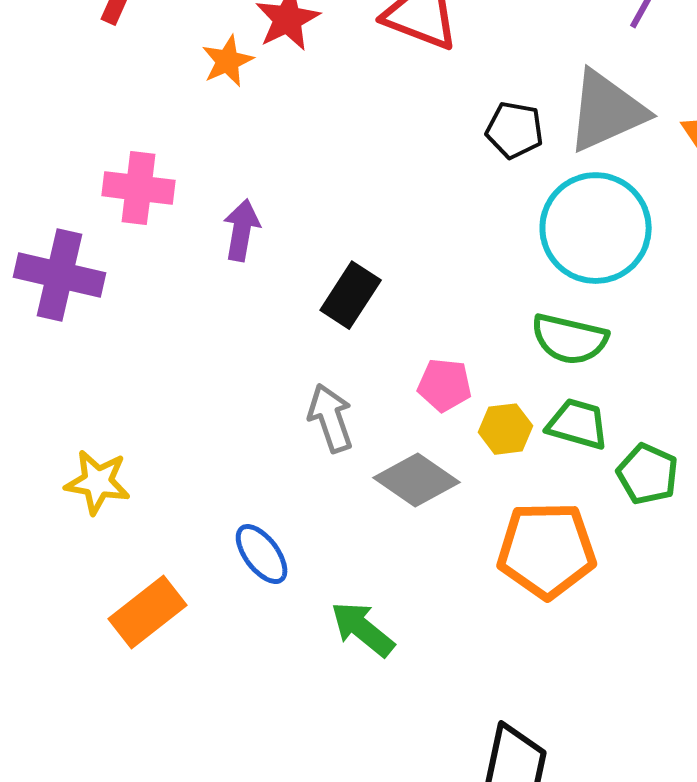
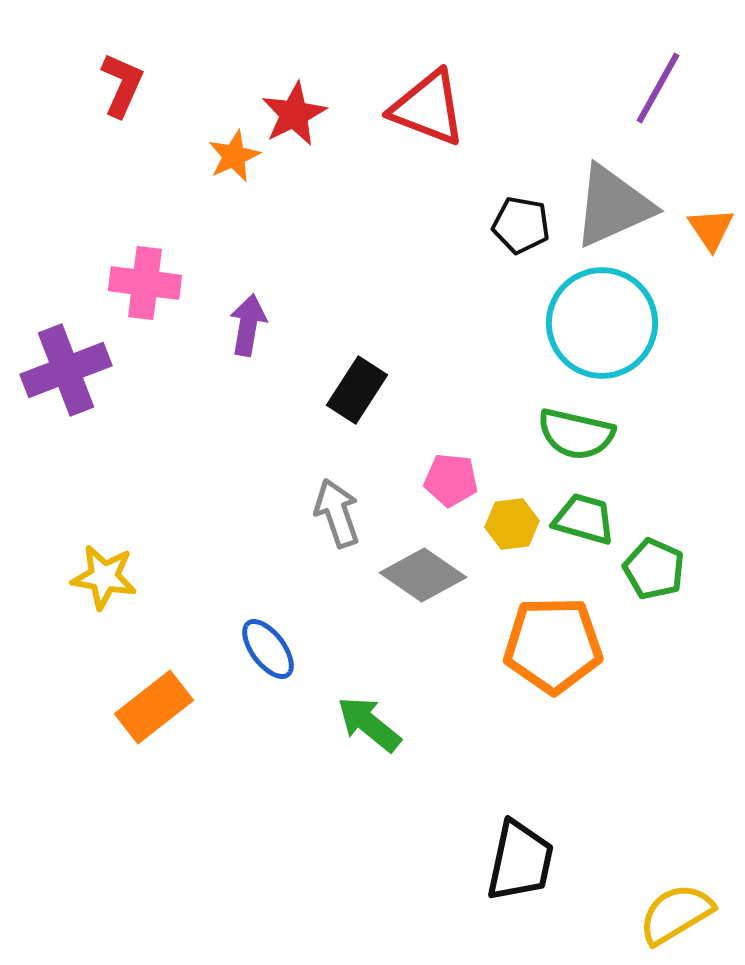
purple cross: (60, 275) -> (66, 370), turned -34

